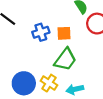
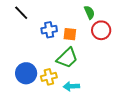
yellow cross: (49, 83) -> (49, 77), turned 35

